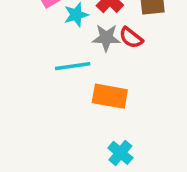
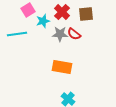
cyan line: (73, 66) -> (17, 34), moved

